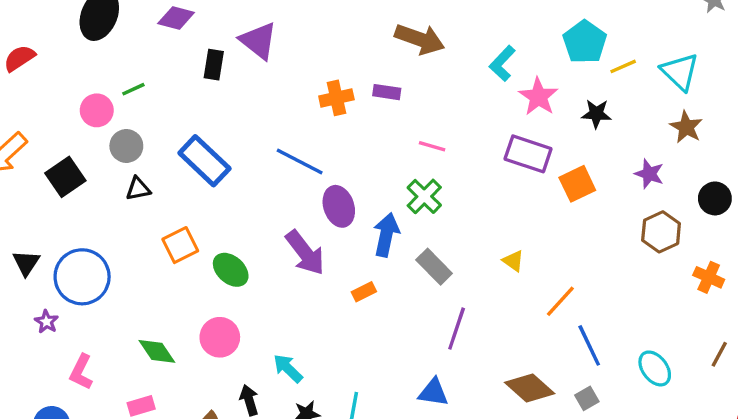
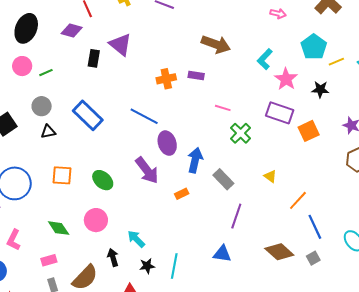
pink circle: (97, 110) -> (22, 66), moved
green cross: (424, 196) -> (241, 133), moved
orange square: (180, 245) -> (62, 175), moved, turned 30

